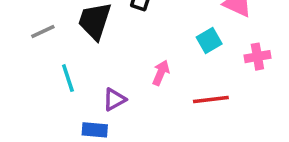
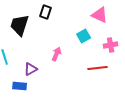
red line: (211, 100) -> (98, 68), moved

